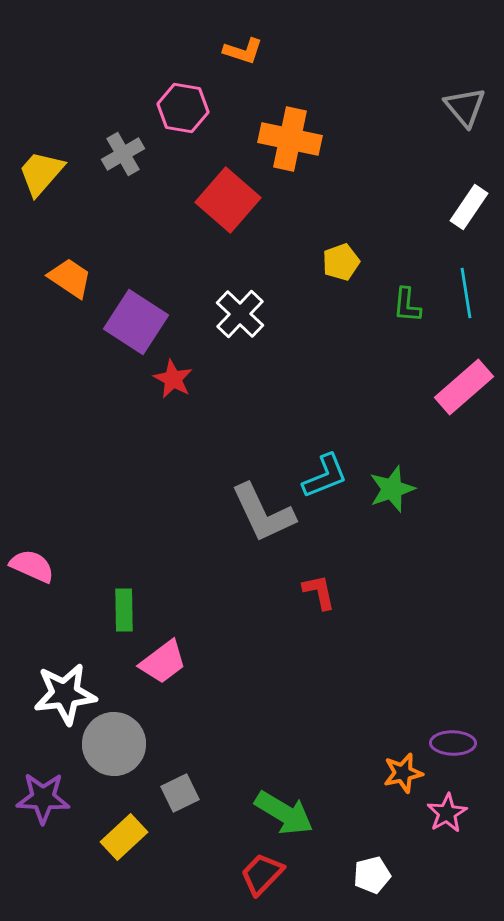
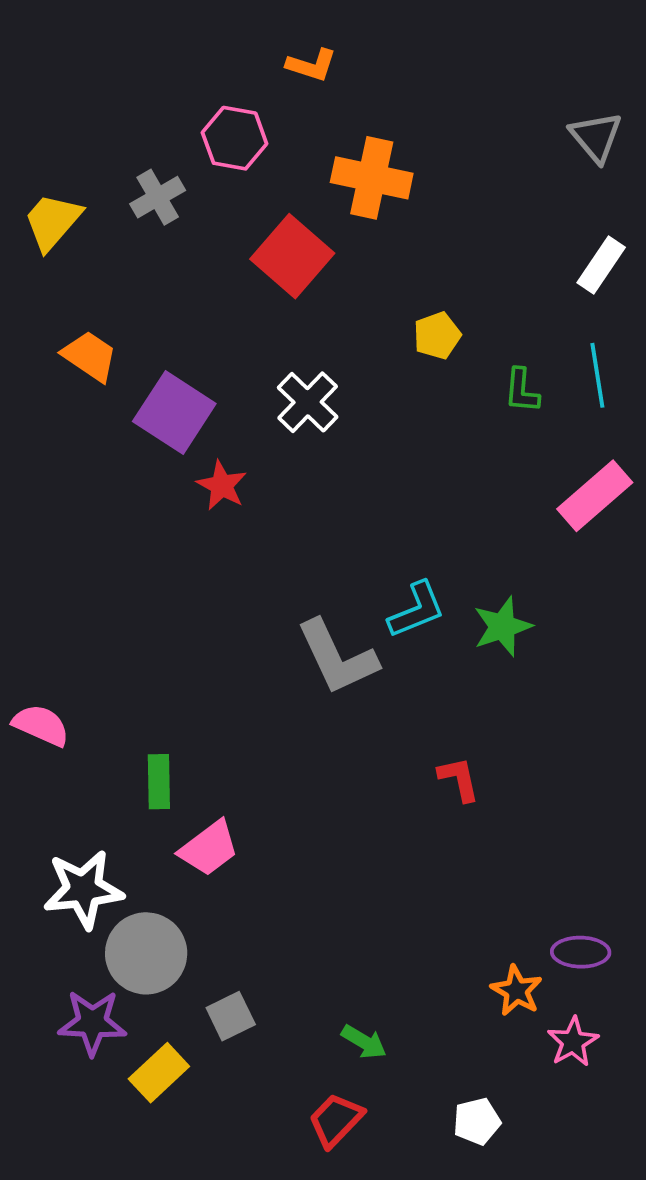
red L-shape: (319, 592) -> (459, 779), moved
orange star: (403, 773) -> (517, 991), turned -30
purple star: (43, 798) -> (92, 1023), moved
green arrow: (284, 813) -> (364, 1042), size x0.6

